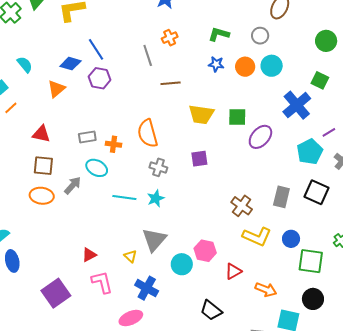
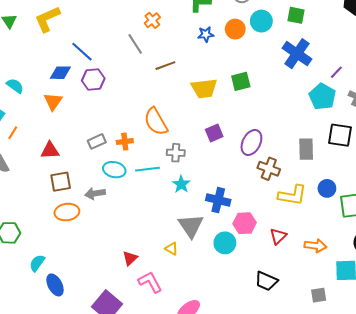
green square: (320, 80) -> (296, 15), moved
purple ellipse: (260, 137) -> (251, 143), moved
gray arrow: (73, 185) -> (95, 193), turned -126
cyan line: (124, 198) -> (147, 169), moved
blue cross: (147, 288) -> (218, 200), moved

